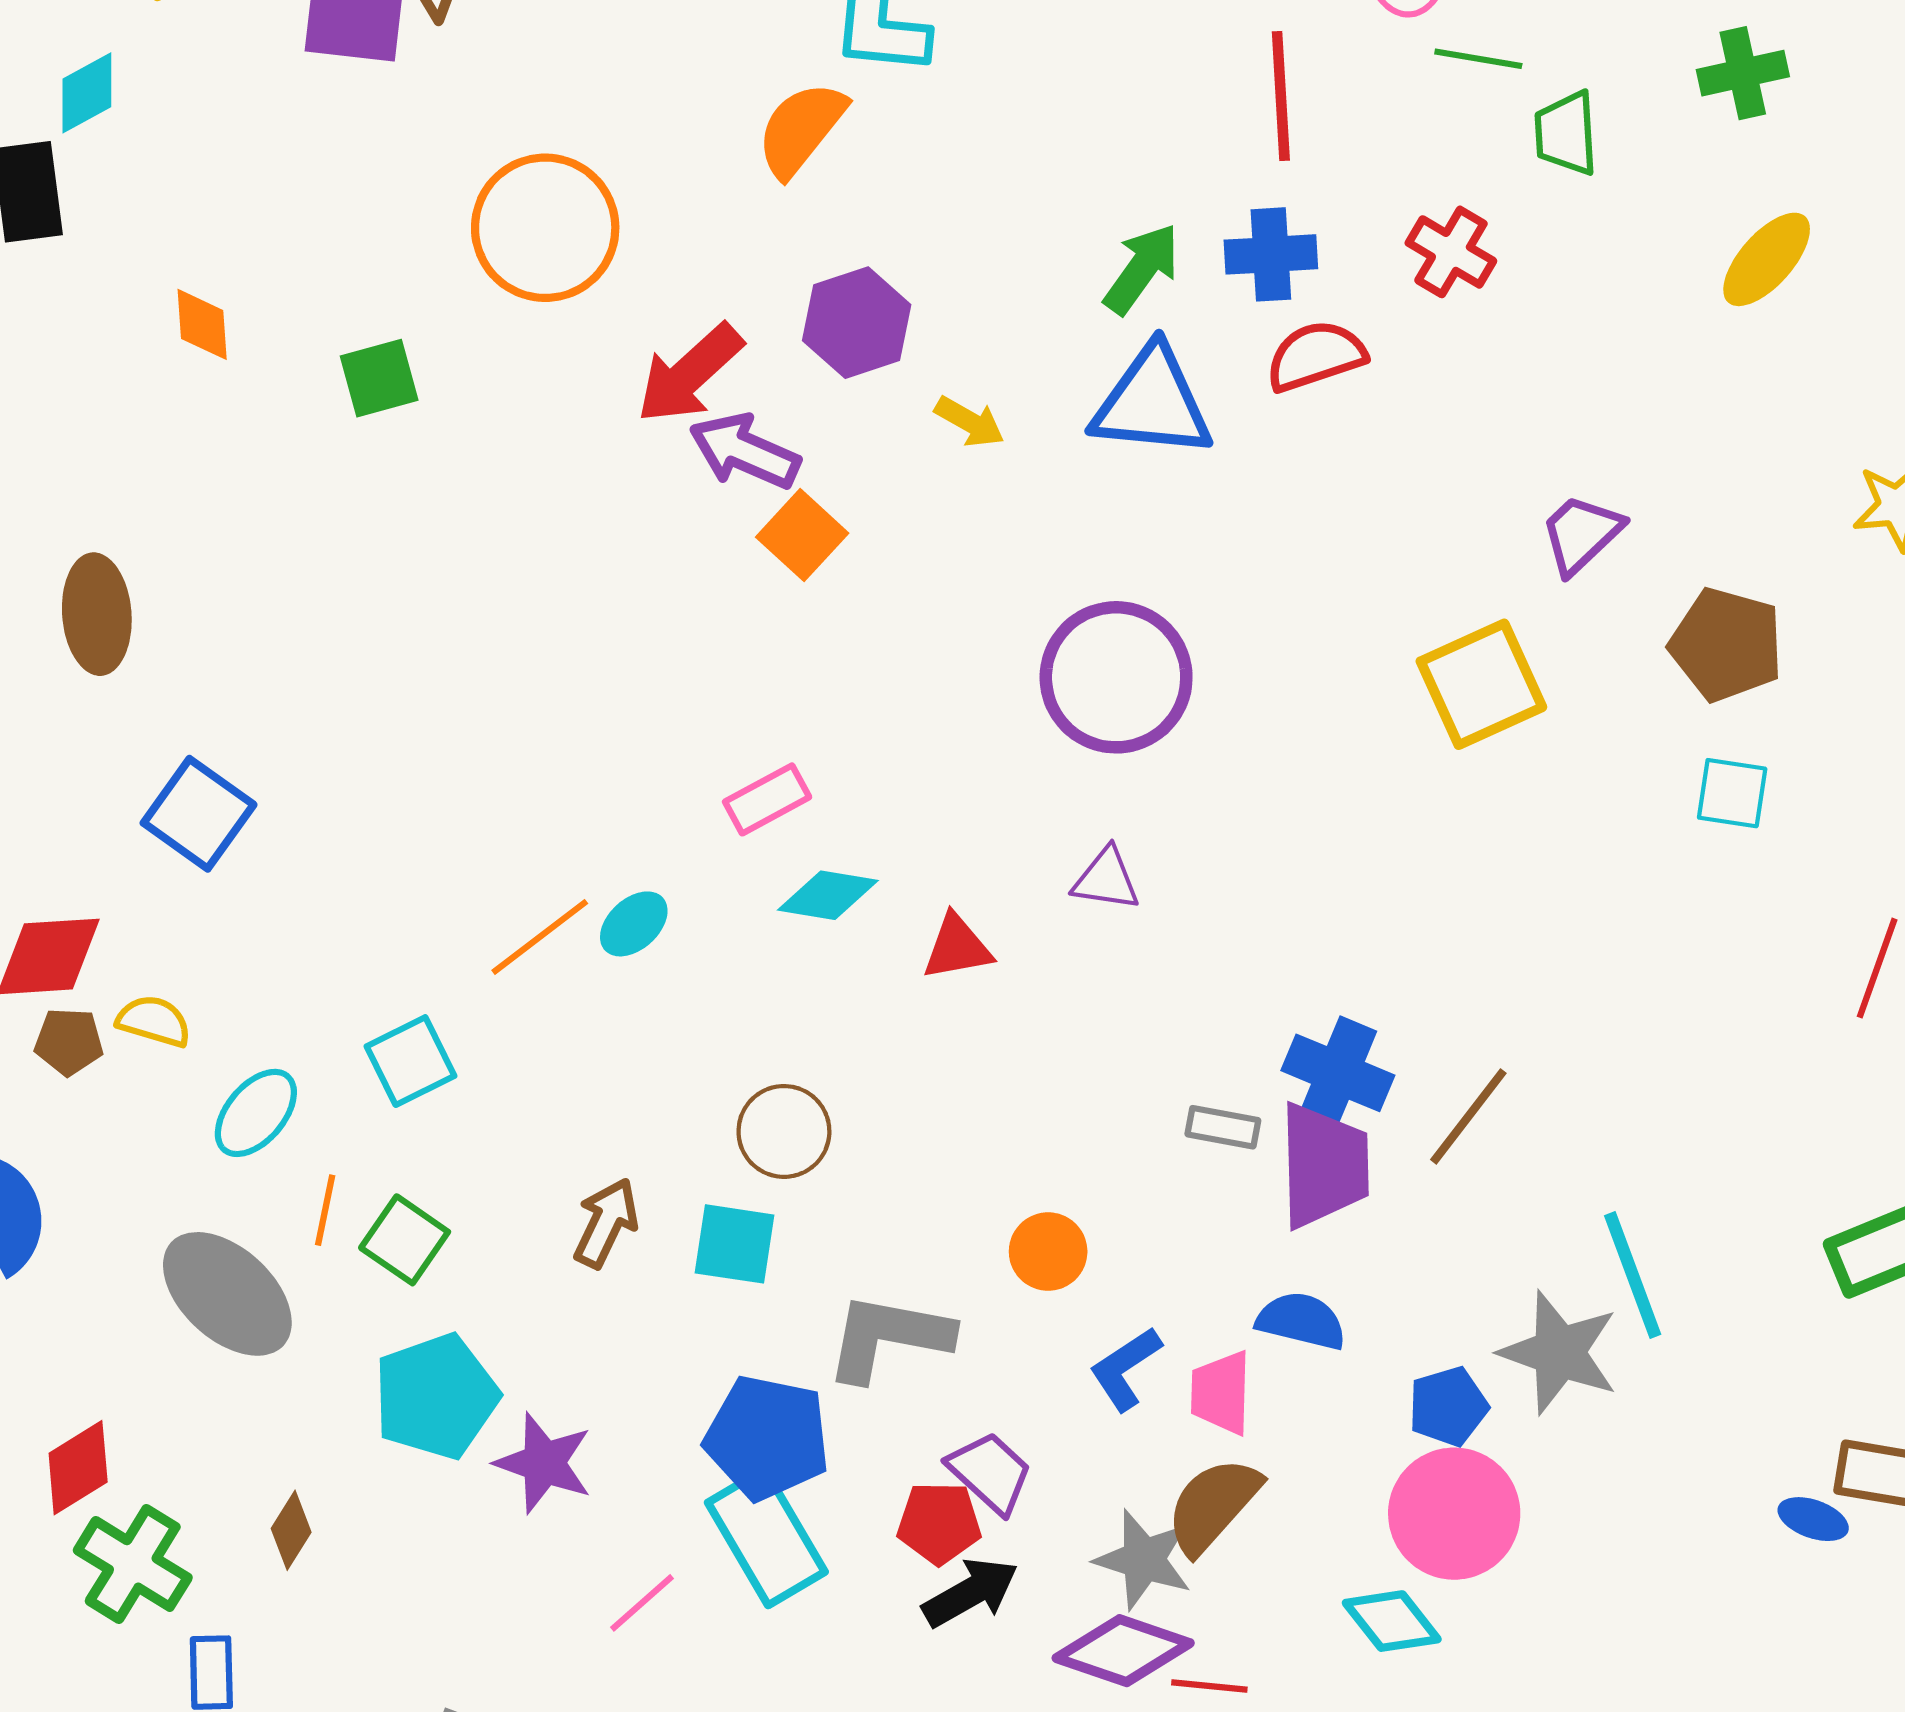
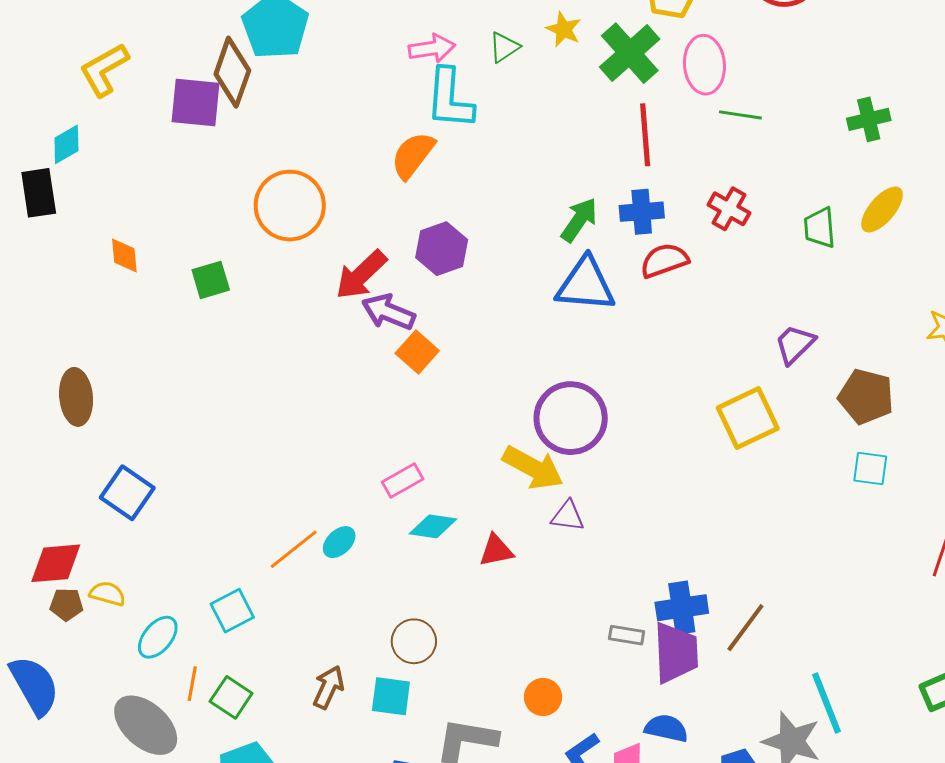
green trapezoid: (1566, 133) -> (820, 228), moved
yellow arrow: (970, 422) -> (533, 468), moved, size x1.8
blue cross: (1338, 1073) -> (682, 608), turned -30

